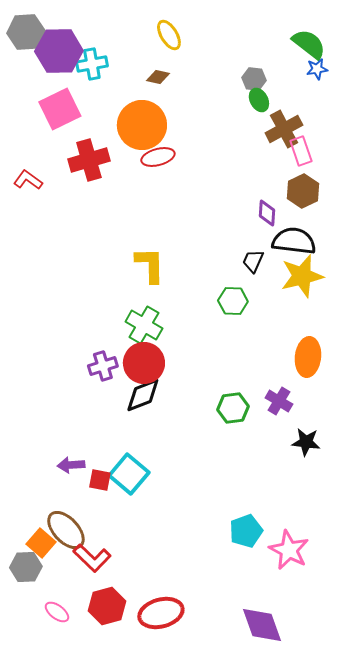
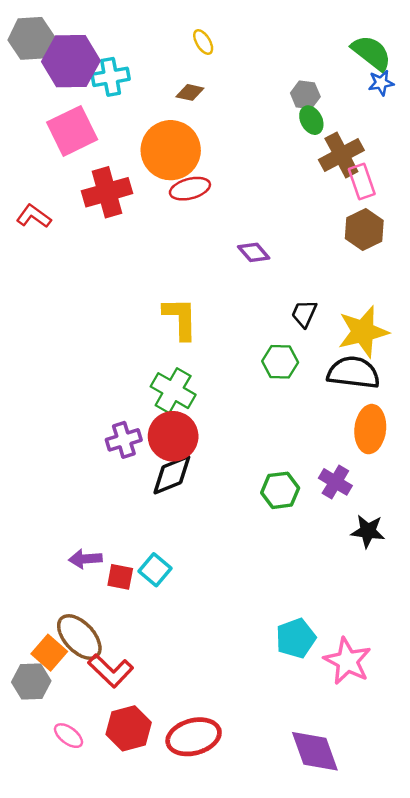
yellow ellipse: (169, 35) -> (203, 42), size x0.7
purple diamond: (267, 213) -> (254, 252), moved, turned -44
black semicircle: (294, 241) -> (353, 373), moved
cyan square: (129, 474) -> (155, 570), size x0.7

